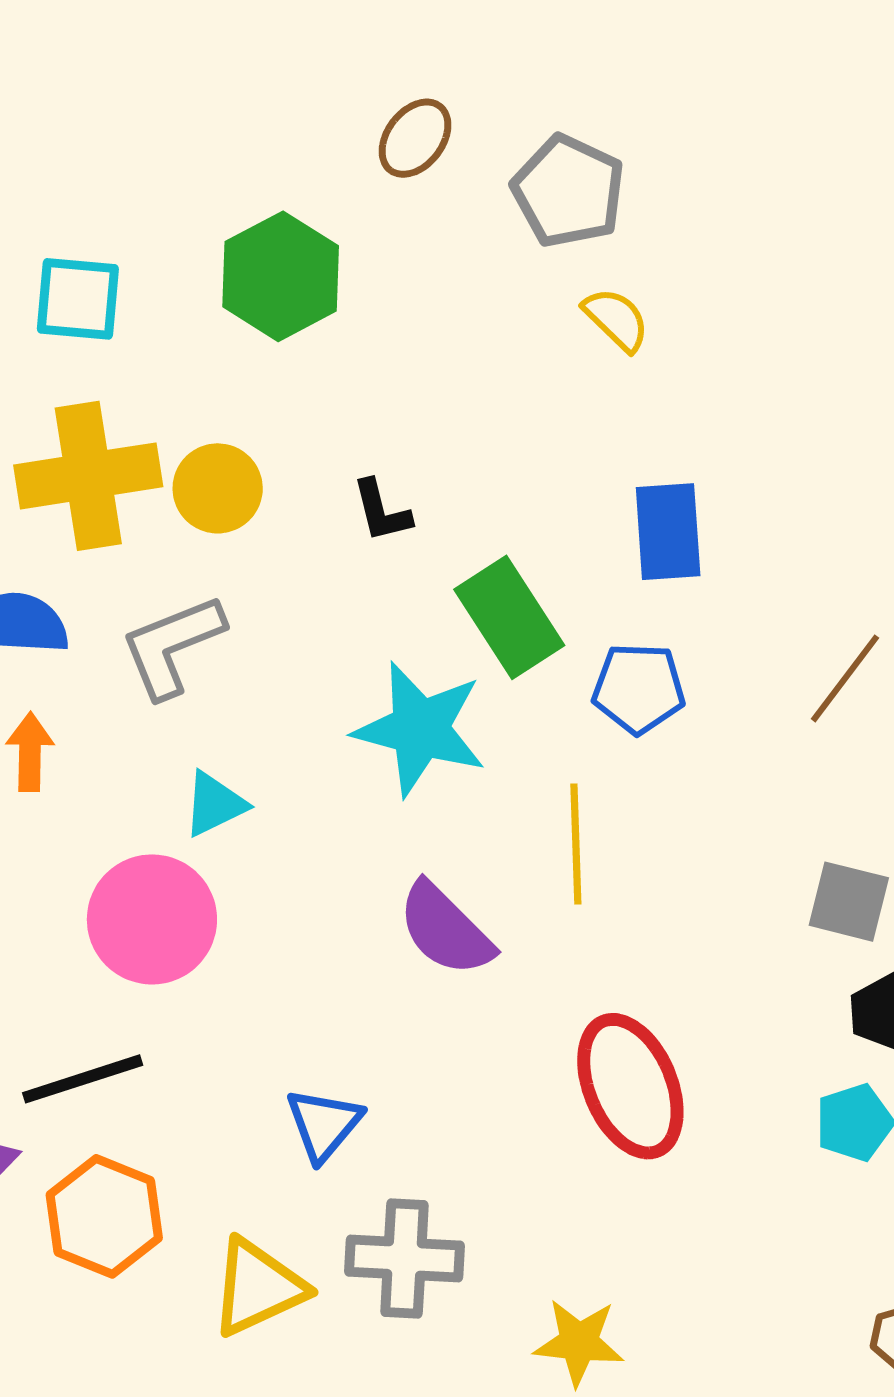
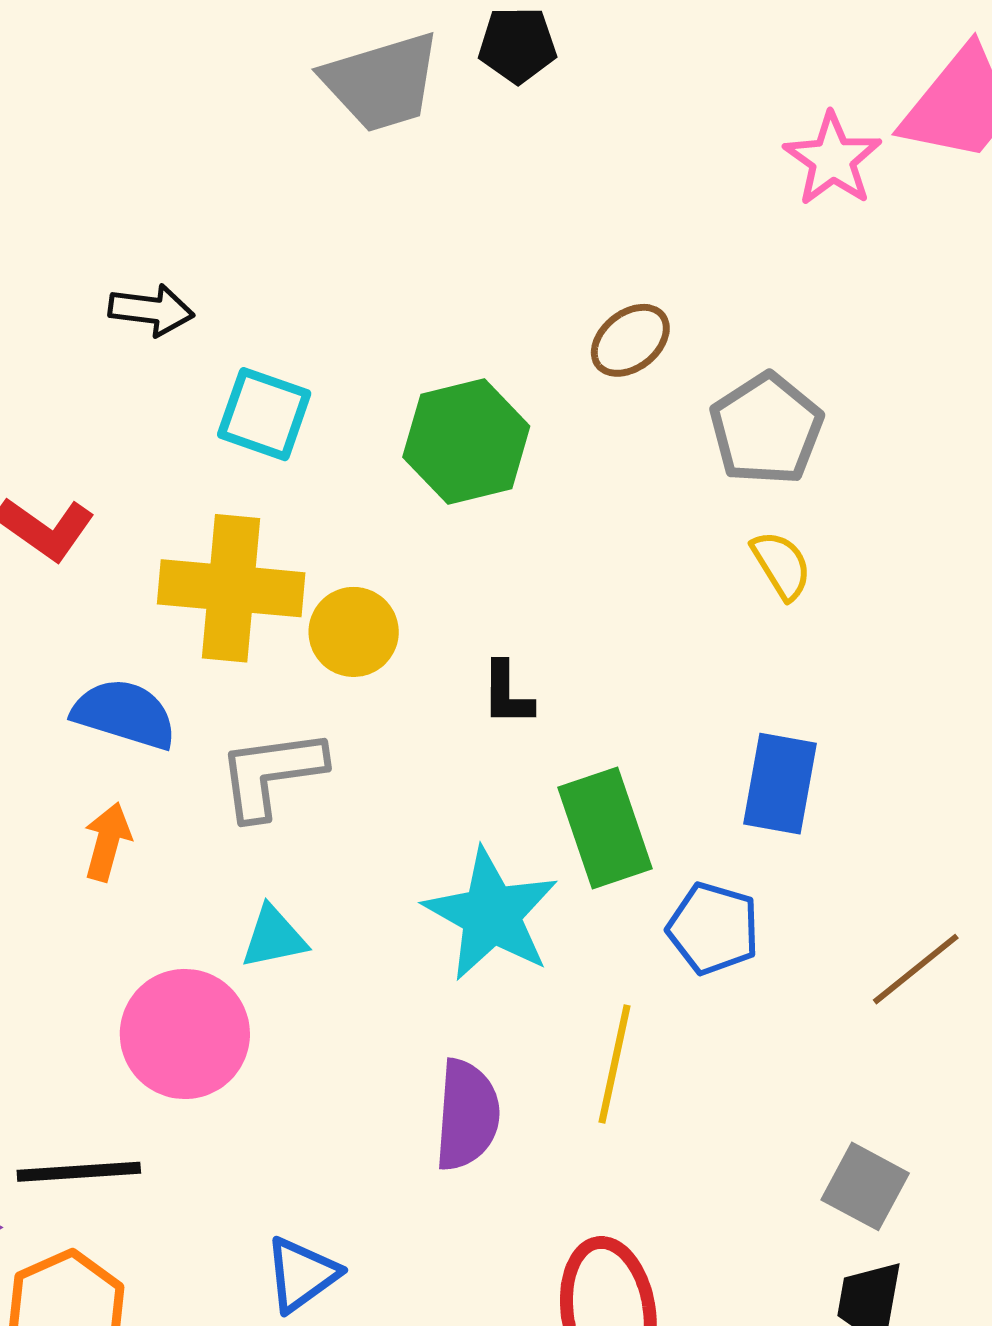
purple semicircle: (445, 929) -> (467, 1115), turned -145

